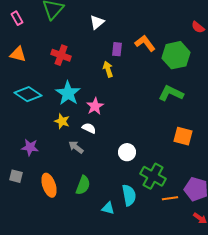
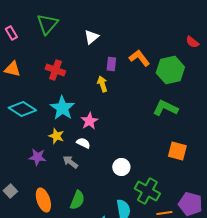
purple star: (30, 147) -> (37, 157), moved
gray square: (16, 176) -> (10, 191), turned 32

